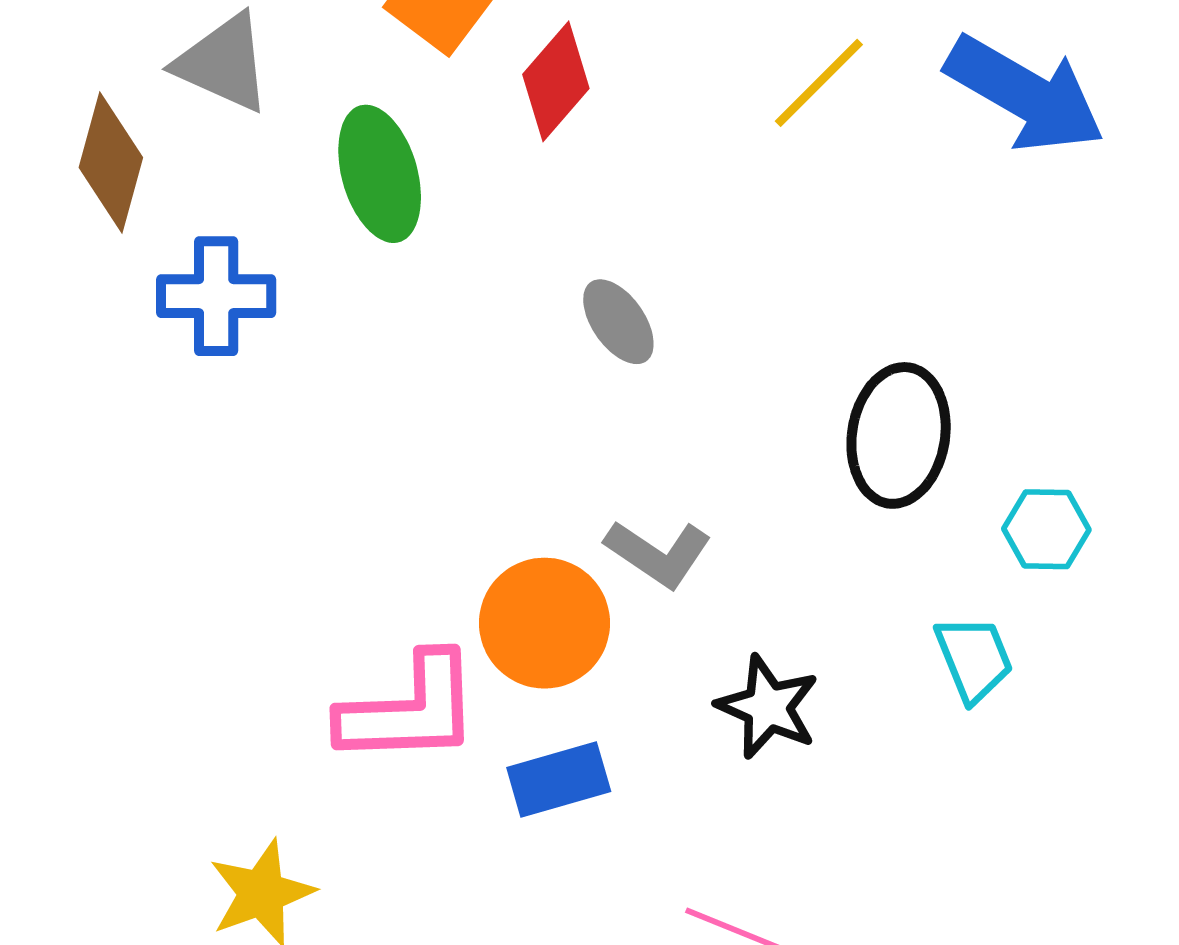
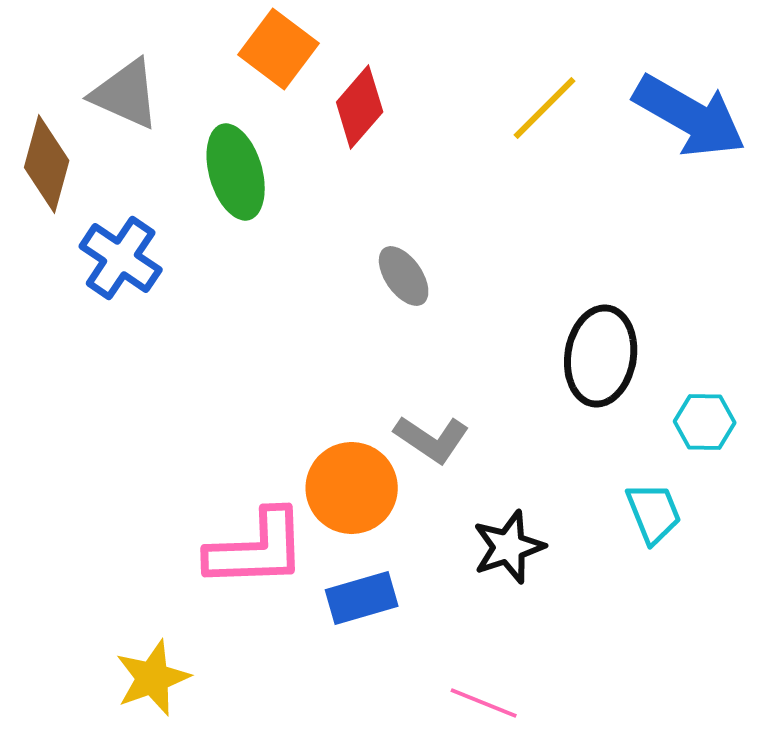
blue cross: (216, 296) -> (121, 258), turned 34
black star: (768, 707) -> (509, 547), turned 30

